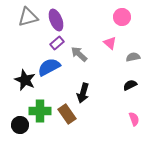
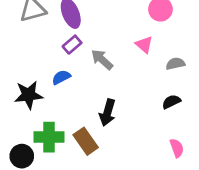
blue semicircle: (49, 67) -> (61, 77), size x0.6
black star: (25, 80) -> (29, 95), turned -30

